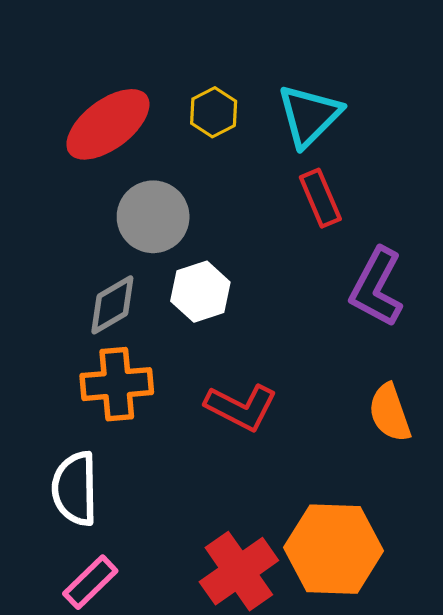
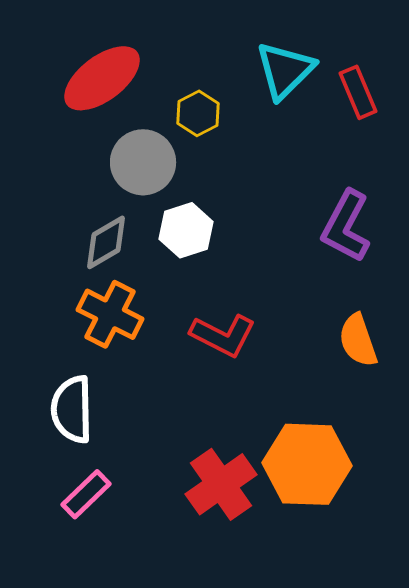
yellow hexagon: (214, 112) -> (198, 113), moved
red rectangle: (320, 198) -> (358, 92), moved
orange cross: (117, 384) -> (110, 314), turned 32

